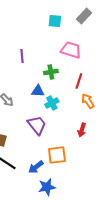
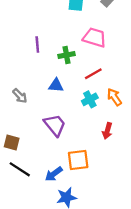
green cross: (51, 72) -> (66, 55), moved
red line: (79, 81) -> (93, 74), moved, turned 42
cyan cross: (52, 103) -> (90, 99), moved

